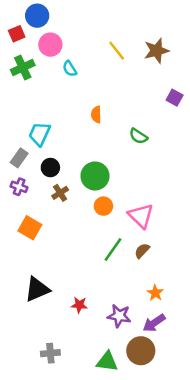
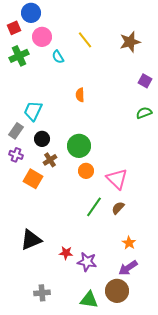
yellow line: (117, 51) -> (85, 40), moved
green semicircle: (138, 136) -> (144, 113), moved, turned 126
orange square: (30, 228) -> (33, 179), moved
purple star: (119, 316) -> (87, 262), moved

